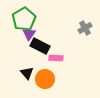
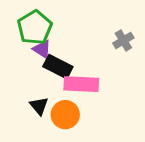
purple triangle: (29, 34) -> (42, 49), turned -32
pink rectangle: (56, 58) -> (81, 84), size x1.6

